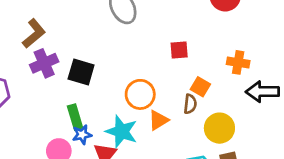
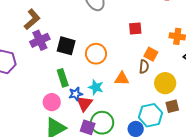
orange circle: (140, 94) -> (96, 54), moved
orange triangle: (158, 120) -> (122, 79), turned 35
cyan star: (122, 131) -> (96, 87), size x0.7
blue star: (82, 135) -> (76, 94), moved

